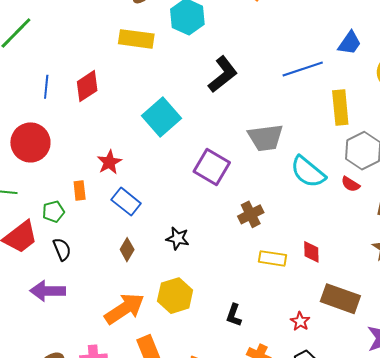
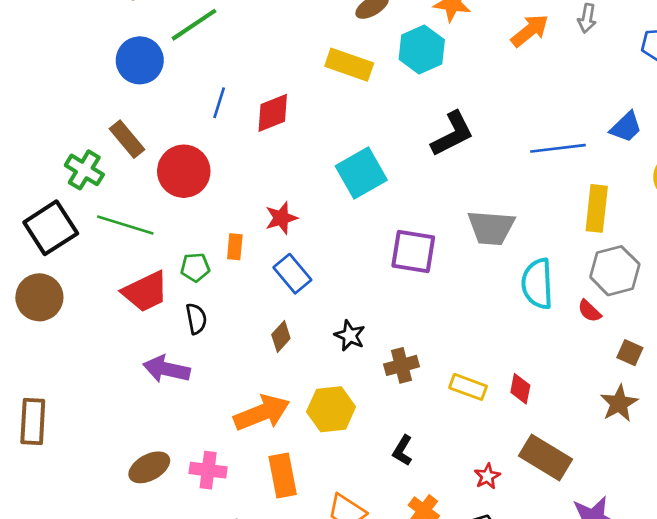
purple square: (212, 167) -> (413, 251), turned -33
cyan semicircle: (308, 172) -> (537, 284), turned 36
brown cross: (251, 214) -> (402, 365), moved

